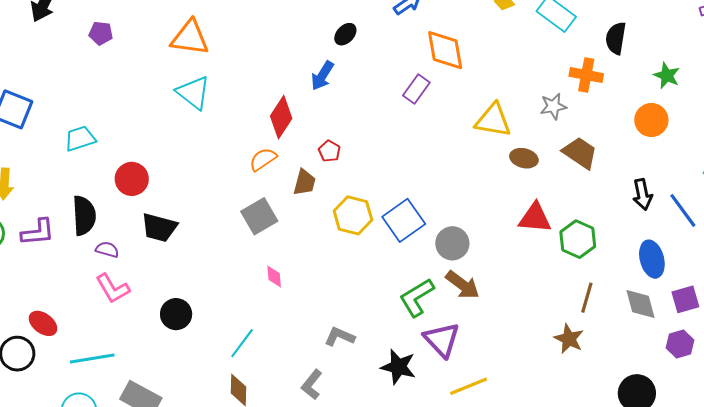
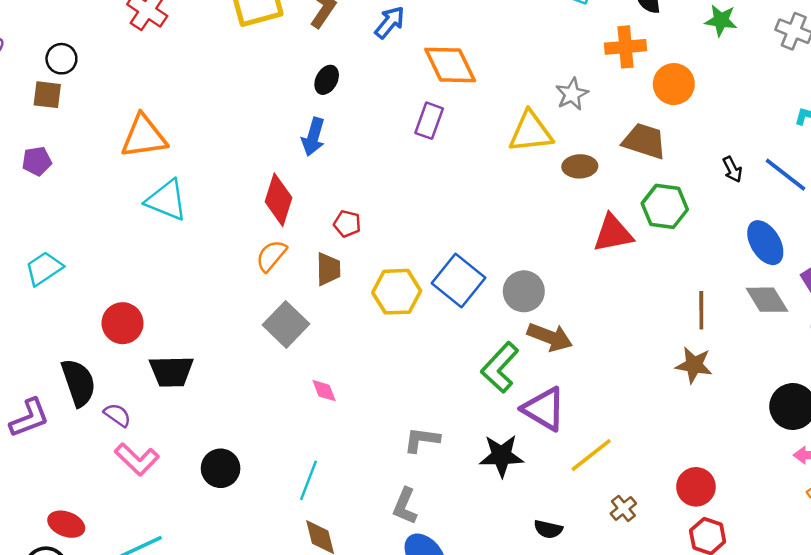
gray star: (553, 106) -> (572, 94), moved
orange circle: (651, 120) -> (674, 84), moved
cyan trapezoid: (80, 139) -> (44, 268), moved
black arrow: (642, 194) -> (732, 169), size x0.7
green hexagon: (578, 239) -> (665, 206), moved
purple semicircle: (107, 249) -> (117, 415), turned 35

